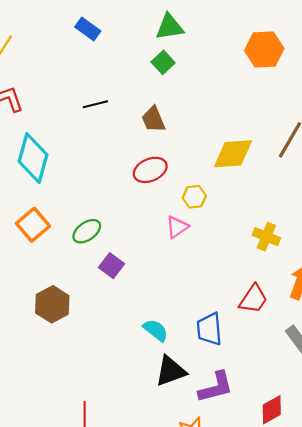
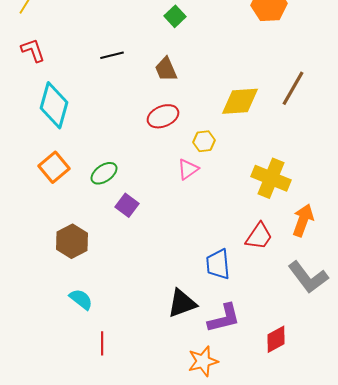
yellow cross: (266, 237) -> (271, 178), size x1.5
cyan semicircle: (156, 330) -> (81, 299), moved

